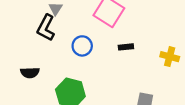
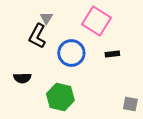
blue circle: (82, 46) -> (71, 53), size x1.4

